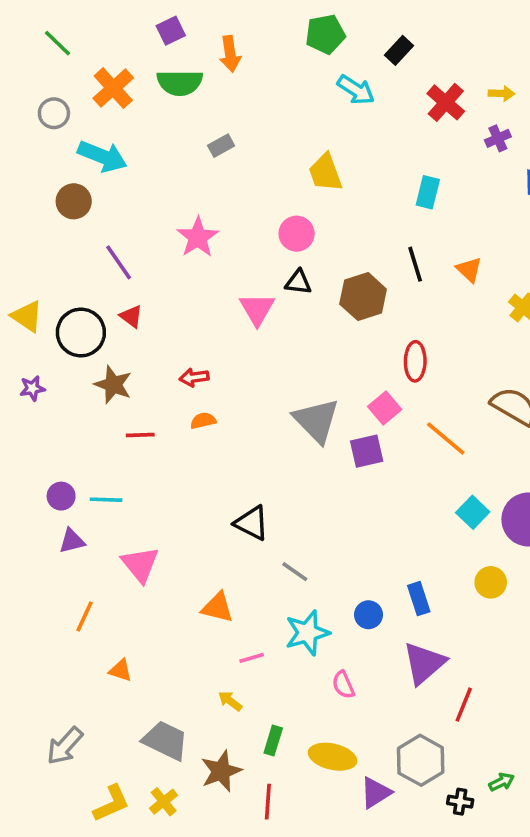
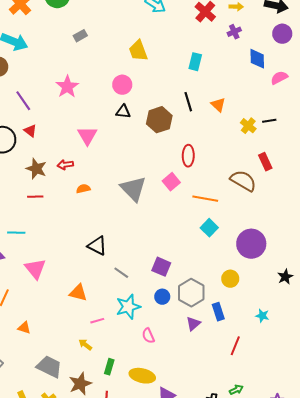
pink triangle: (257, 309) -> (87, 136), moved
brown star: (113, 385) -> (36, 169), moved
orange semicircle: (203, 421) -> (83, 189), moved
orange line: (446, 439) -> (205, 199), turned -30
purple square: (367, 451) -> (161, 267), moved, turned 36
cyan square: (473, 512) -> (209, 228), moved
blue rectangle: (419, 599) -> (218, 312), moved
purple triangle: (424, 663) -> (193, 324), size x0.6
red line: (464, 705) -> (235, 346), moved
gray hexagon: (421, 760) -> (191, 293), moved

